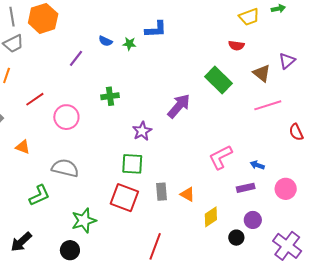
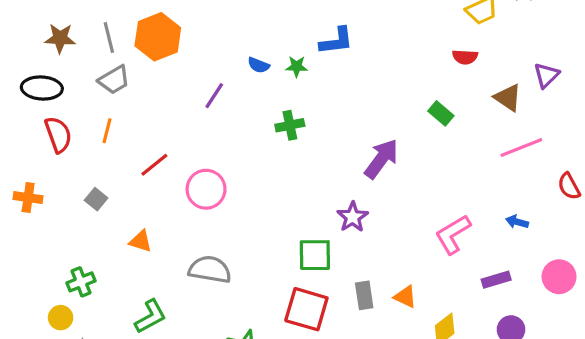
green rectangle: (218, 80) -> (441, 113), size x0.6
green cross: (110, 96) -> (290, 125), moved
purple star: (142, 131) -> (353, 217), moved
blue arrow: (257, 165) -> (517, 222), moved
green L-shape: (39, 195) -> (150, 316), moved

